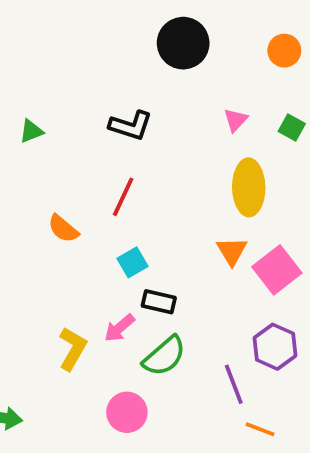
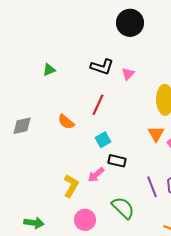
pink triangle: (236, 120) -> (128, 74), moved
green semicircle: (164, 356) -> (123, 208), moved, turned -95
purple line: (234, 384) -> (152, 187), moved
pink circle: (127, 412) -> (85, 220), moved

